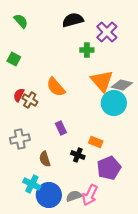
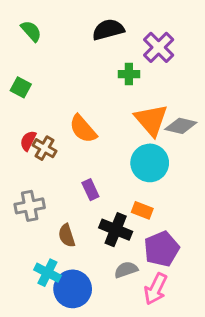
cyan circle: (114, 103) -> (150, 163), moved
black cross: (78, 155) -> (116, 230), size x1.5
pink arrow: (90, 195) -> (156, 289), moved
gray semicircle: (74, 196) -> (126, 270), moved

